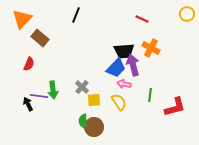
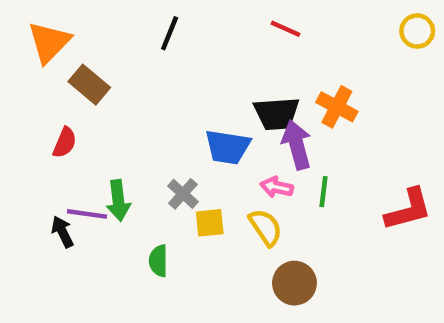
red line: (142, 19) -> (286, 29), moved
blue trapezoid: (116, 68) -> (228, 147), moved, turned 55
green line: (150, 95) -> (323, 192), moved
red L-shape: (175, 107) -> (408, 209), moved
green semicircle: (83, 121) -> (158, 261), moved
brown circle: (94, 127) -> (294, 283), moved

